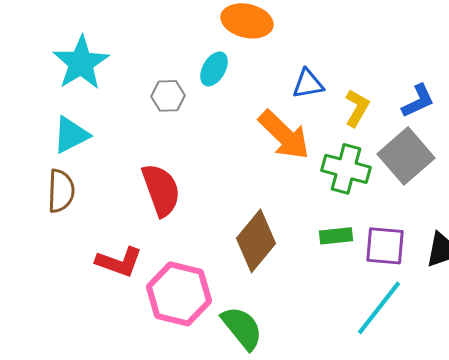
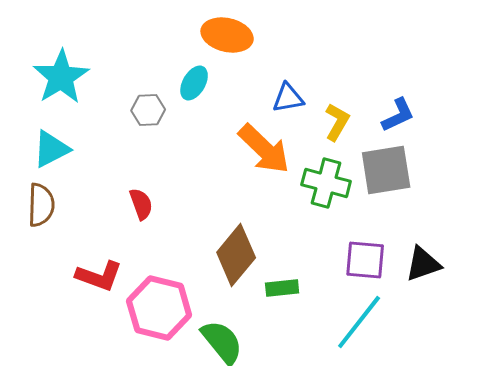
gray square: (406, 156) -> (386, 170), turned 32
red semicircle: (161, 190) -> (141, 204), size x0.6
green rectangle: (336, 236) -> (282, 288), moved

